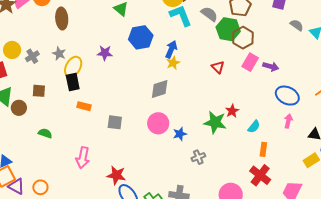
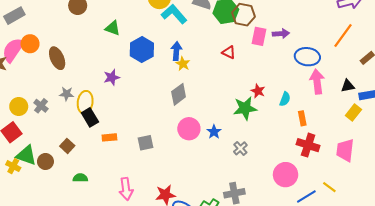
brown square: (39, 91) -> (67, 146), moved, turned -32
pink arrow: (288, 121) -> (317, 82), size x1.6

